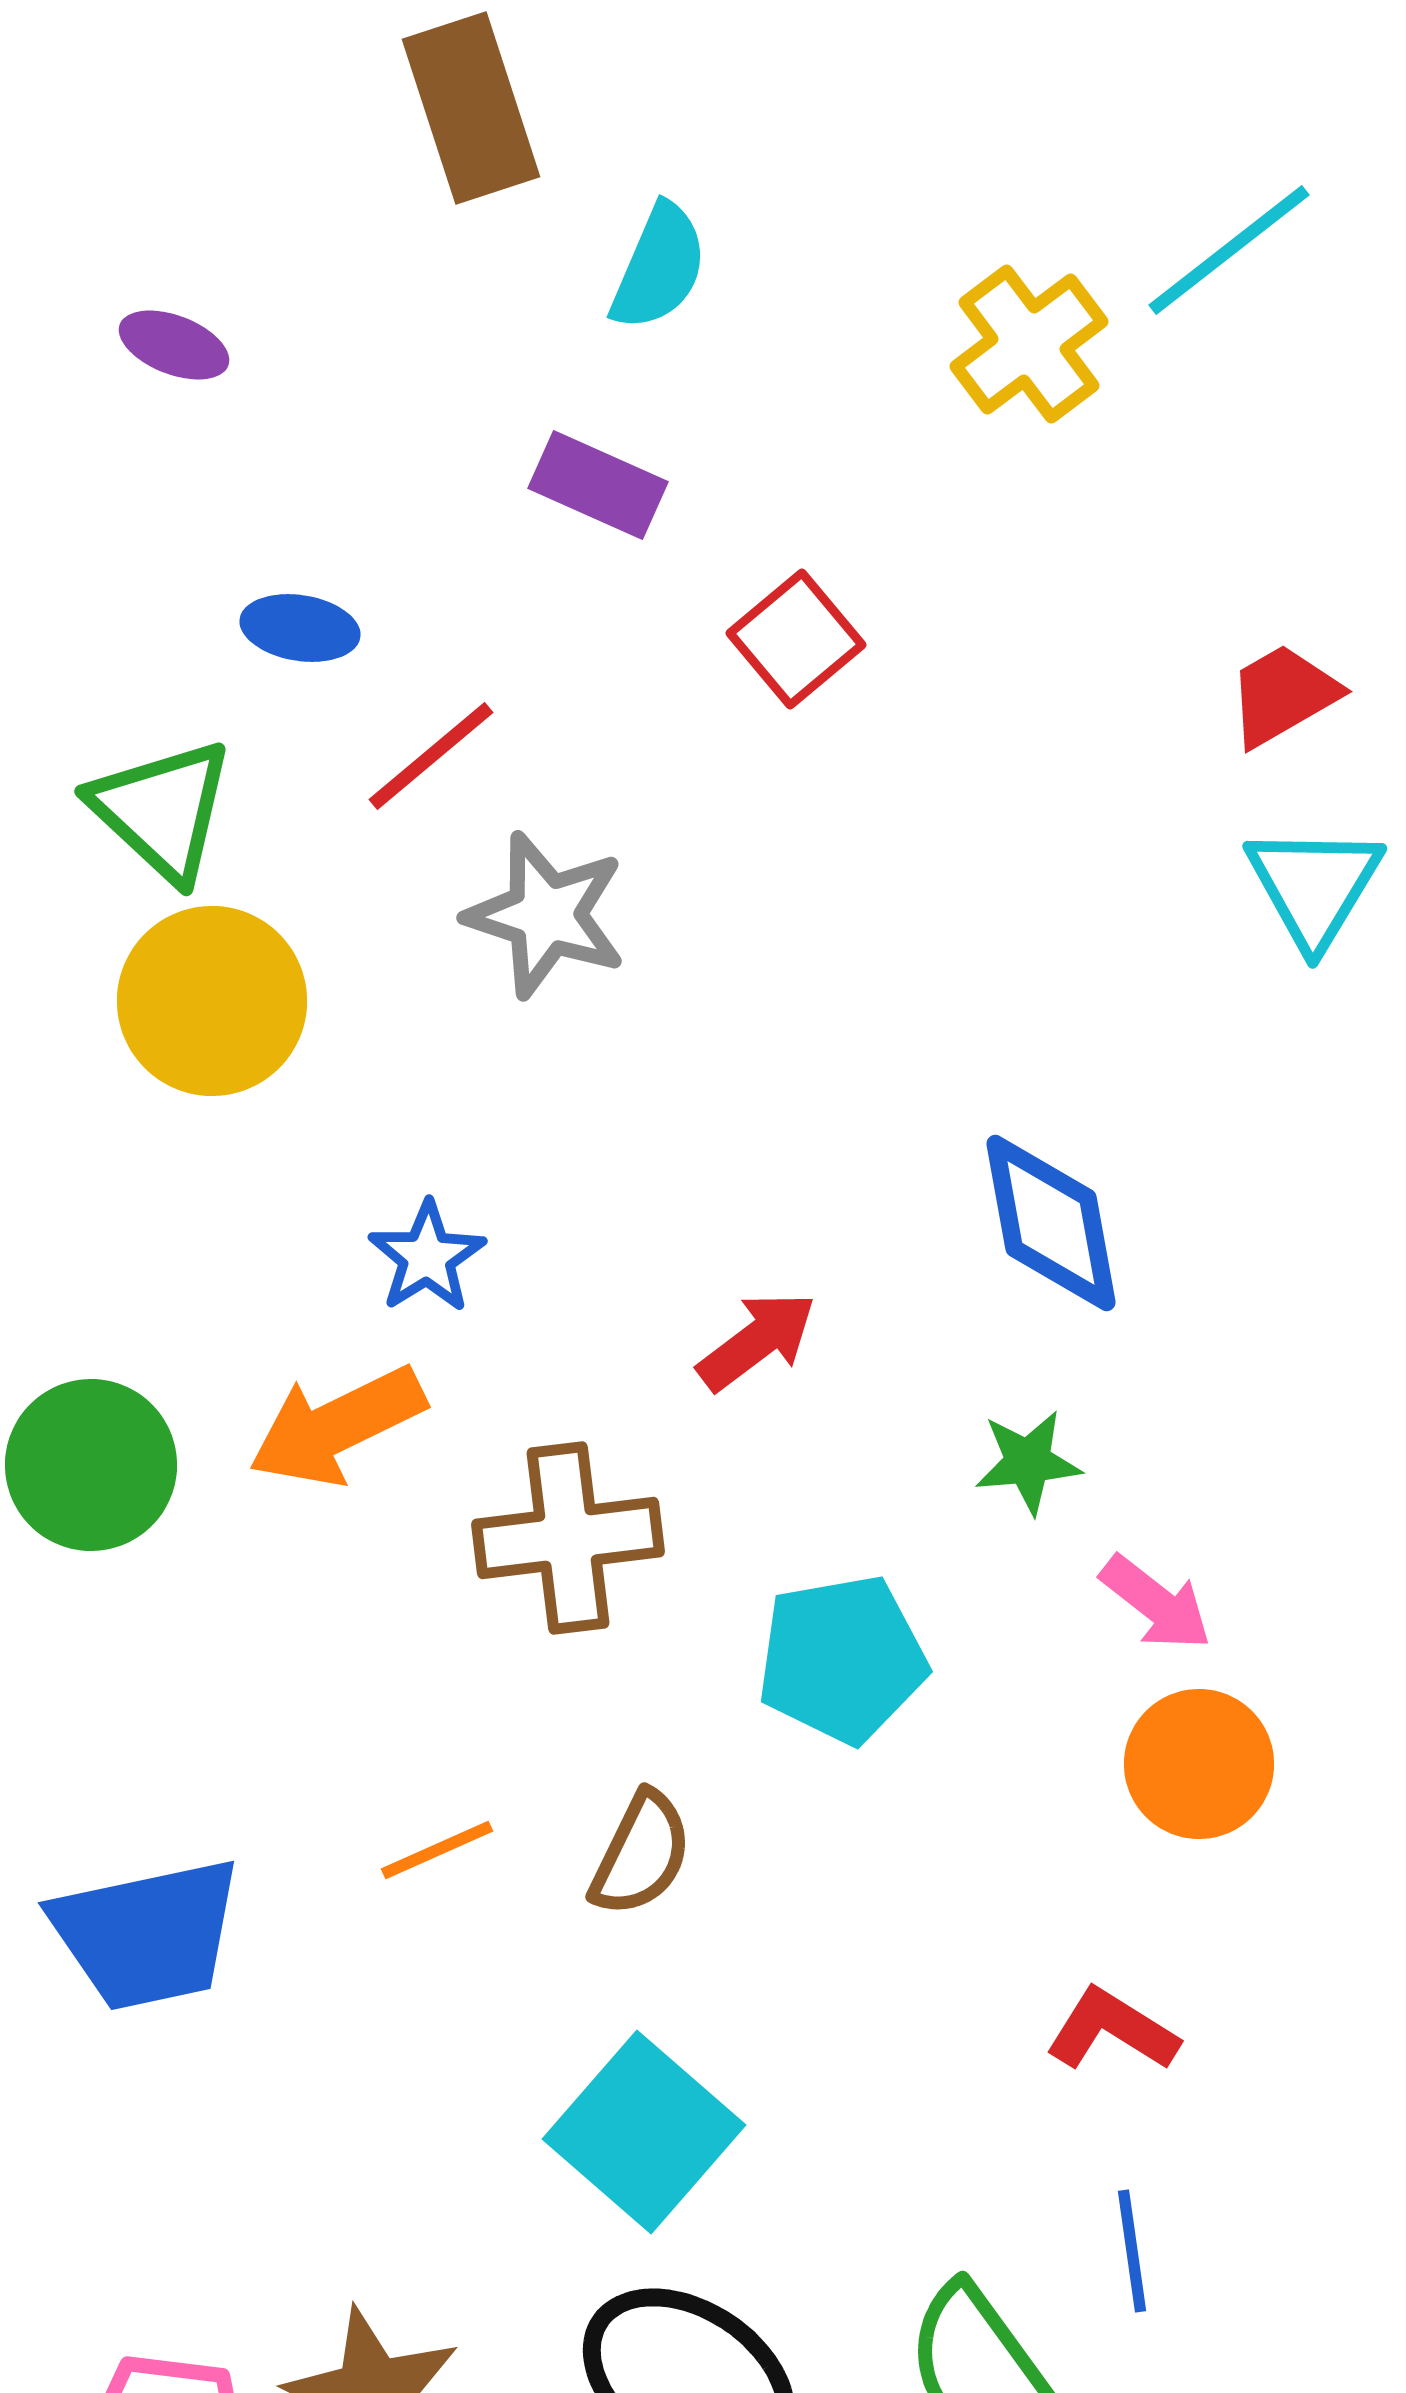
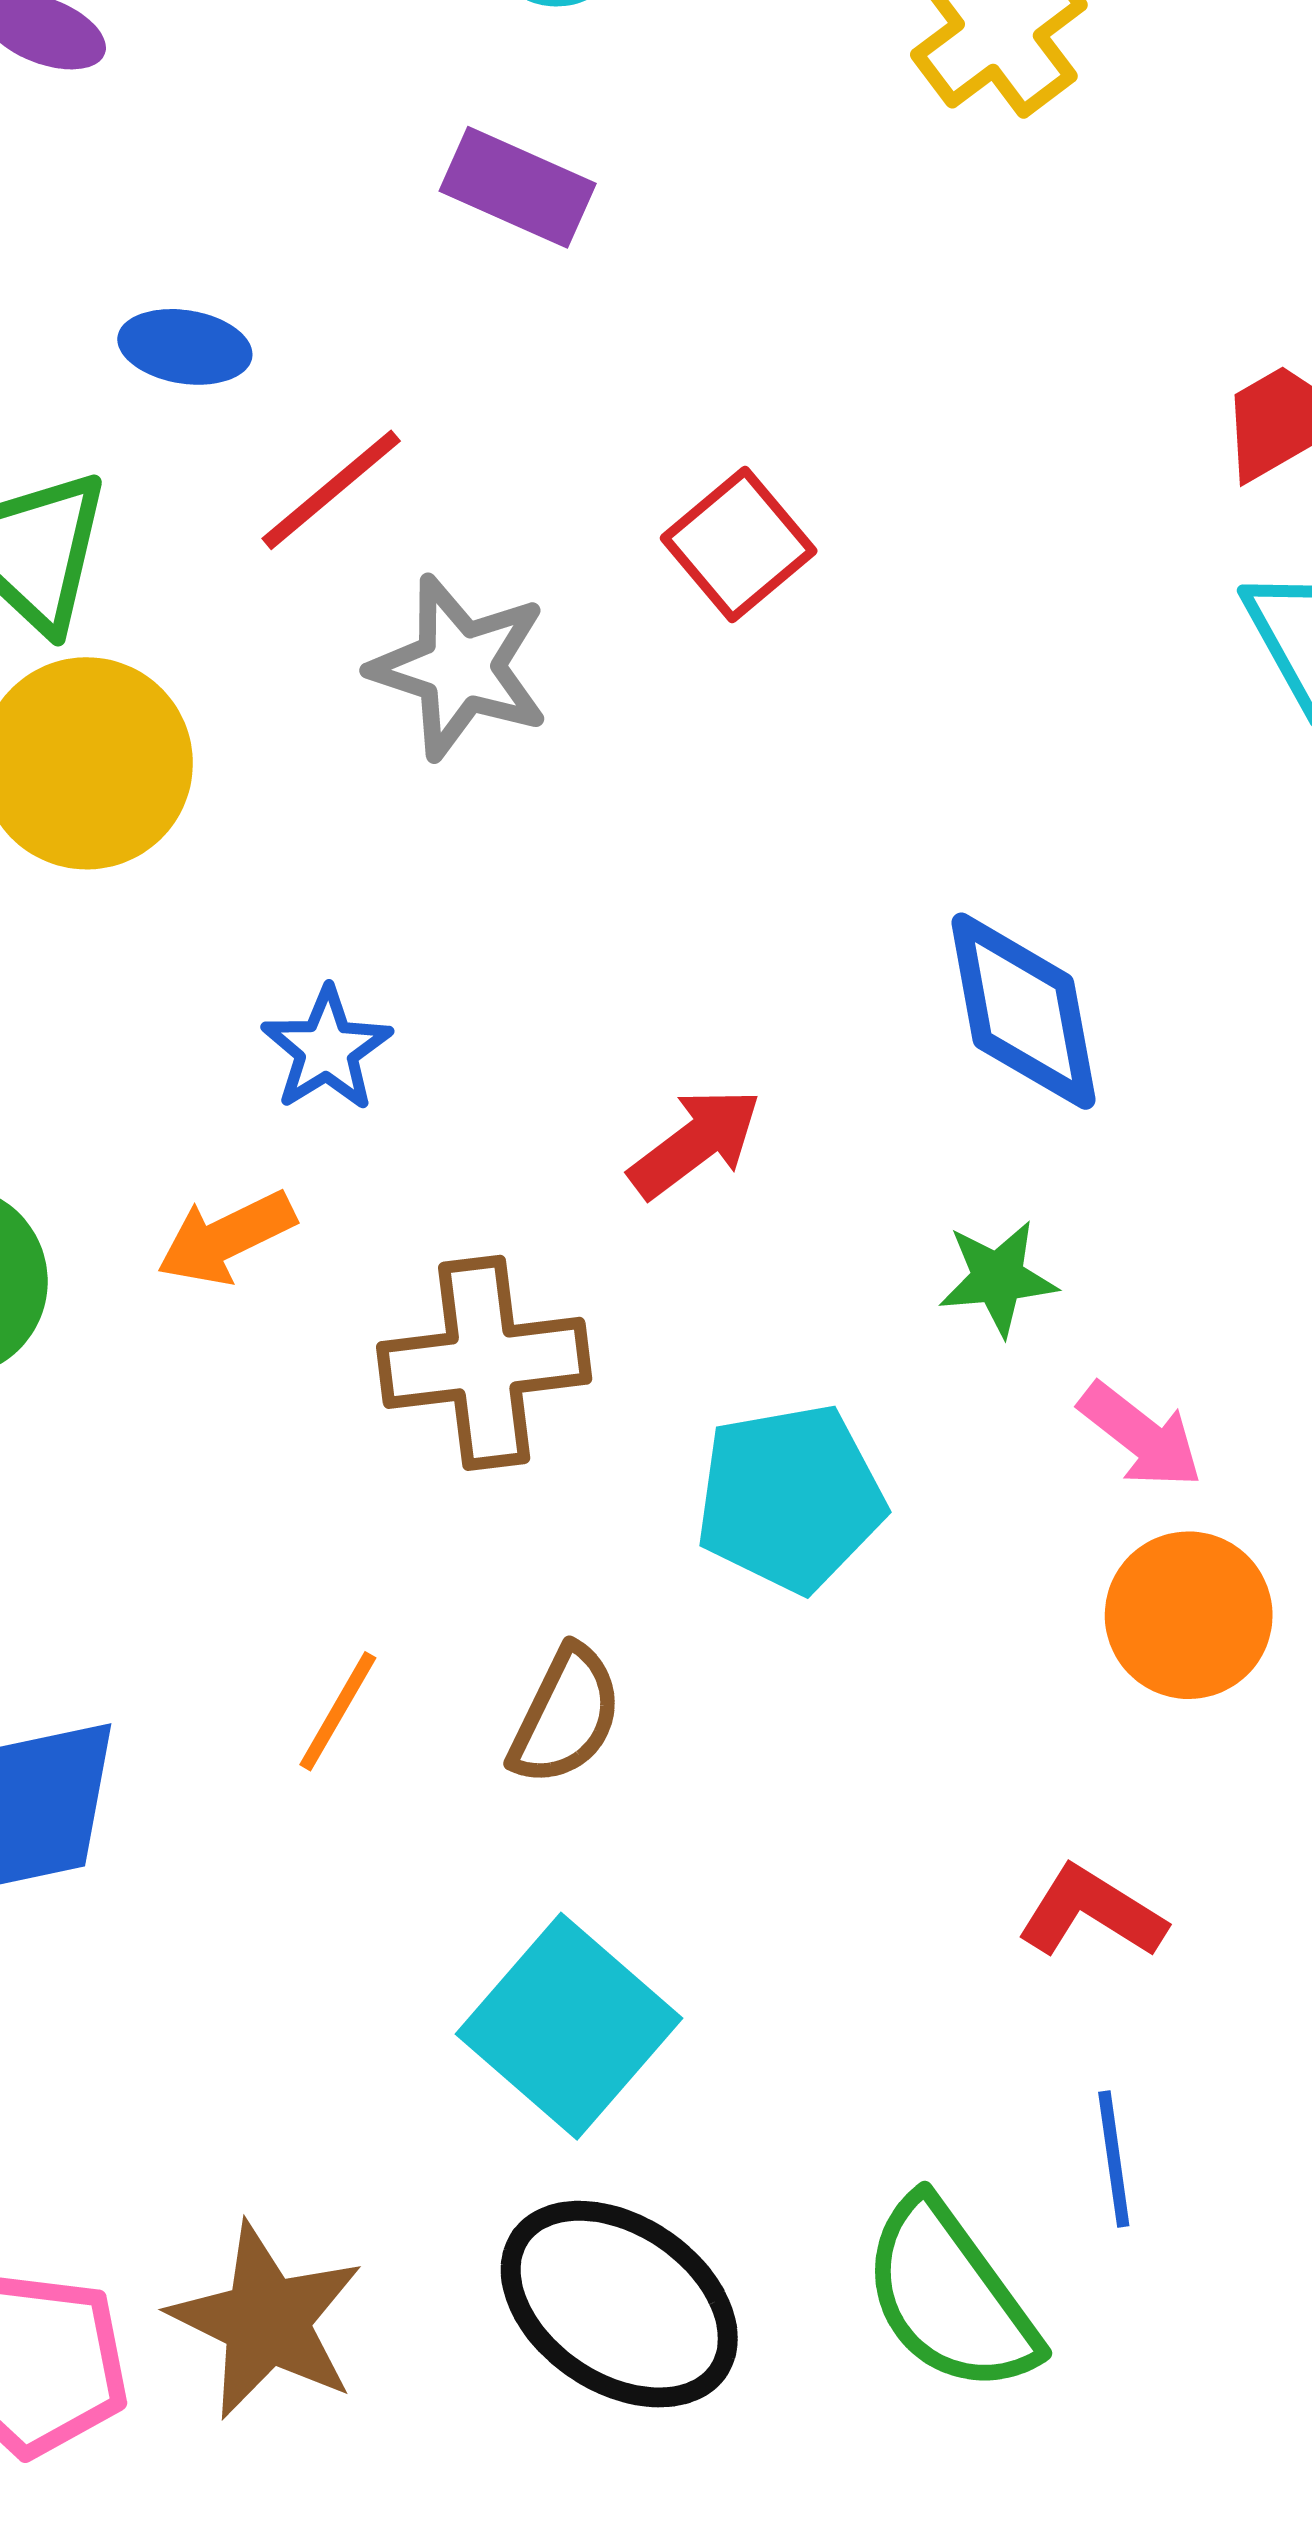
red square: (796, 639) -> (739, 545), moved
orange arrow: (337, 1426) -> (226, 1238), size x0.7
orange line: (437, 1850) -> (338, 1711), turned -36

